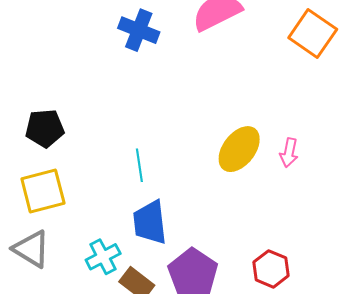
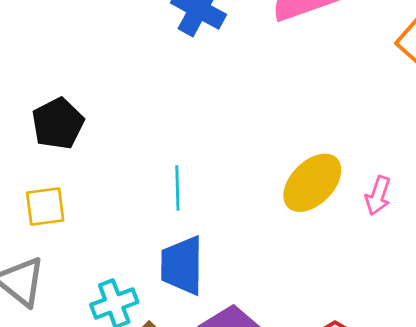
black pentagon: (45, 128) -> (58, 124), turned -30
yellow square: (43, 191) -> (45, 206), size x0.7

